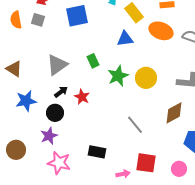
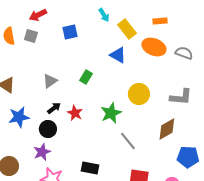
blue square: (77, 16) -> (70, 32), size x0.7
blue triangle: (125, 39) -> (118, 55), turned 36
green rectangle: (93, 61) -> (86, 77), turned 56
gray triangle: (57, 65) -> (50, 81), size x0.7
green star: (118, 76) -> (111, 113), moved

